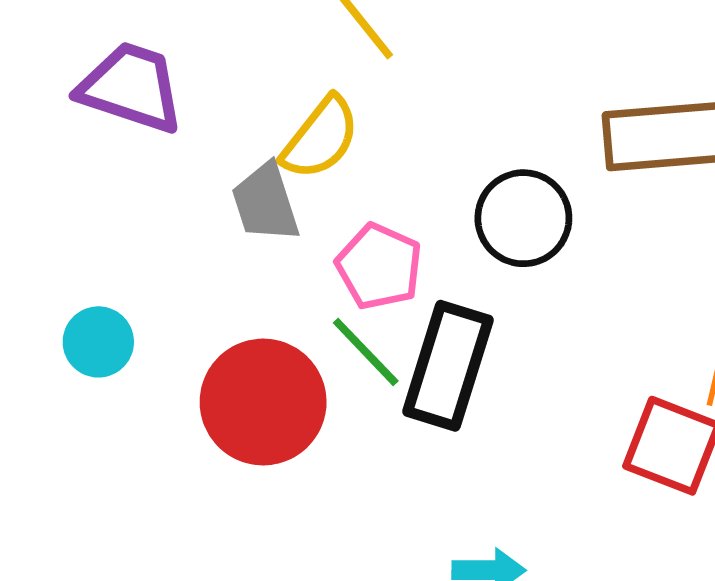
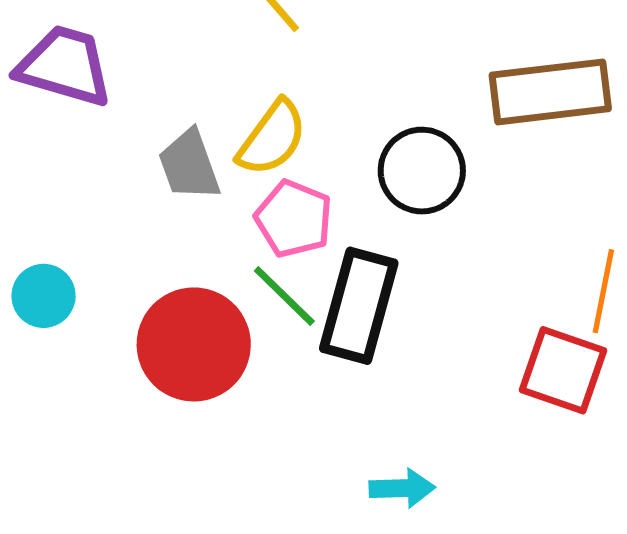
yellow semicircle: (320, 138) -> (272, 138), moved

